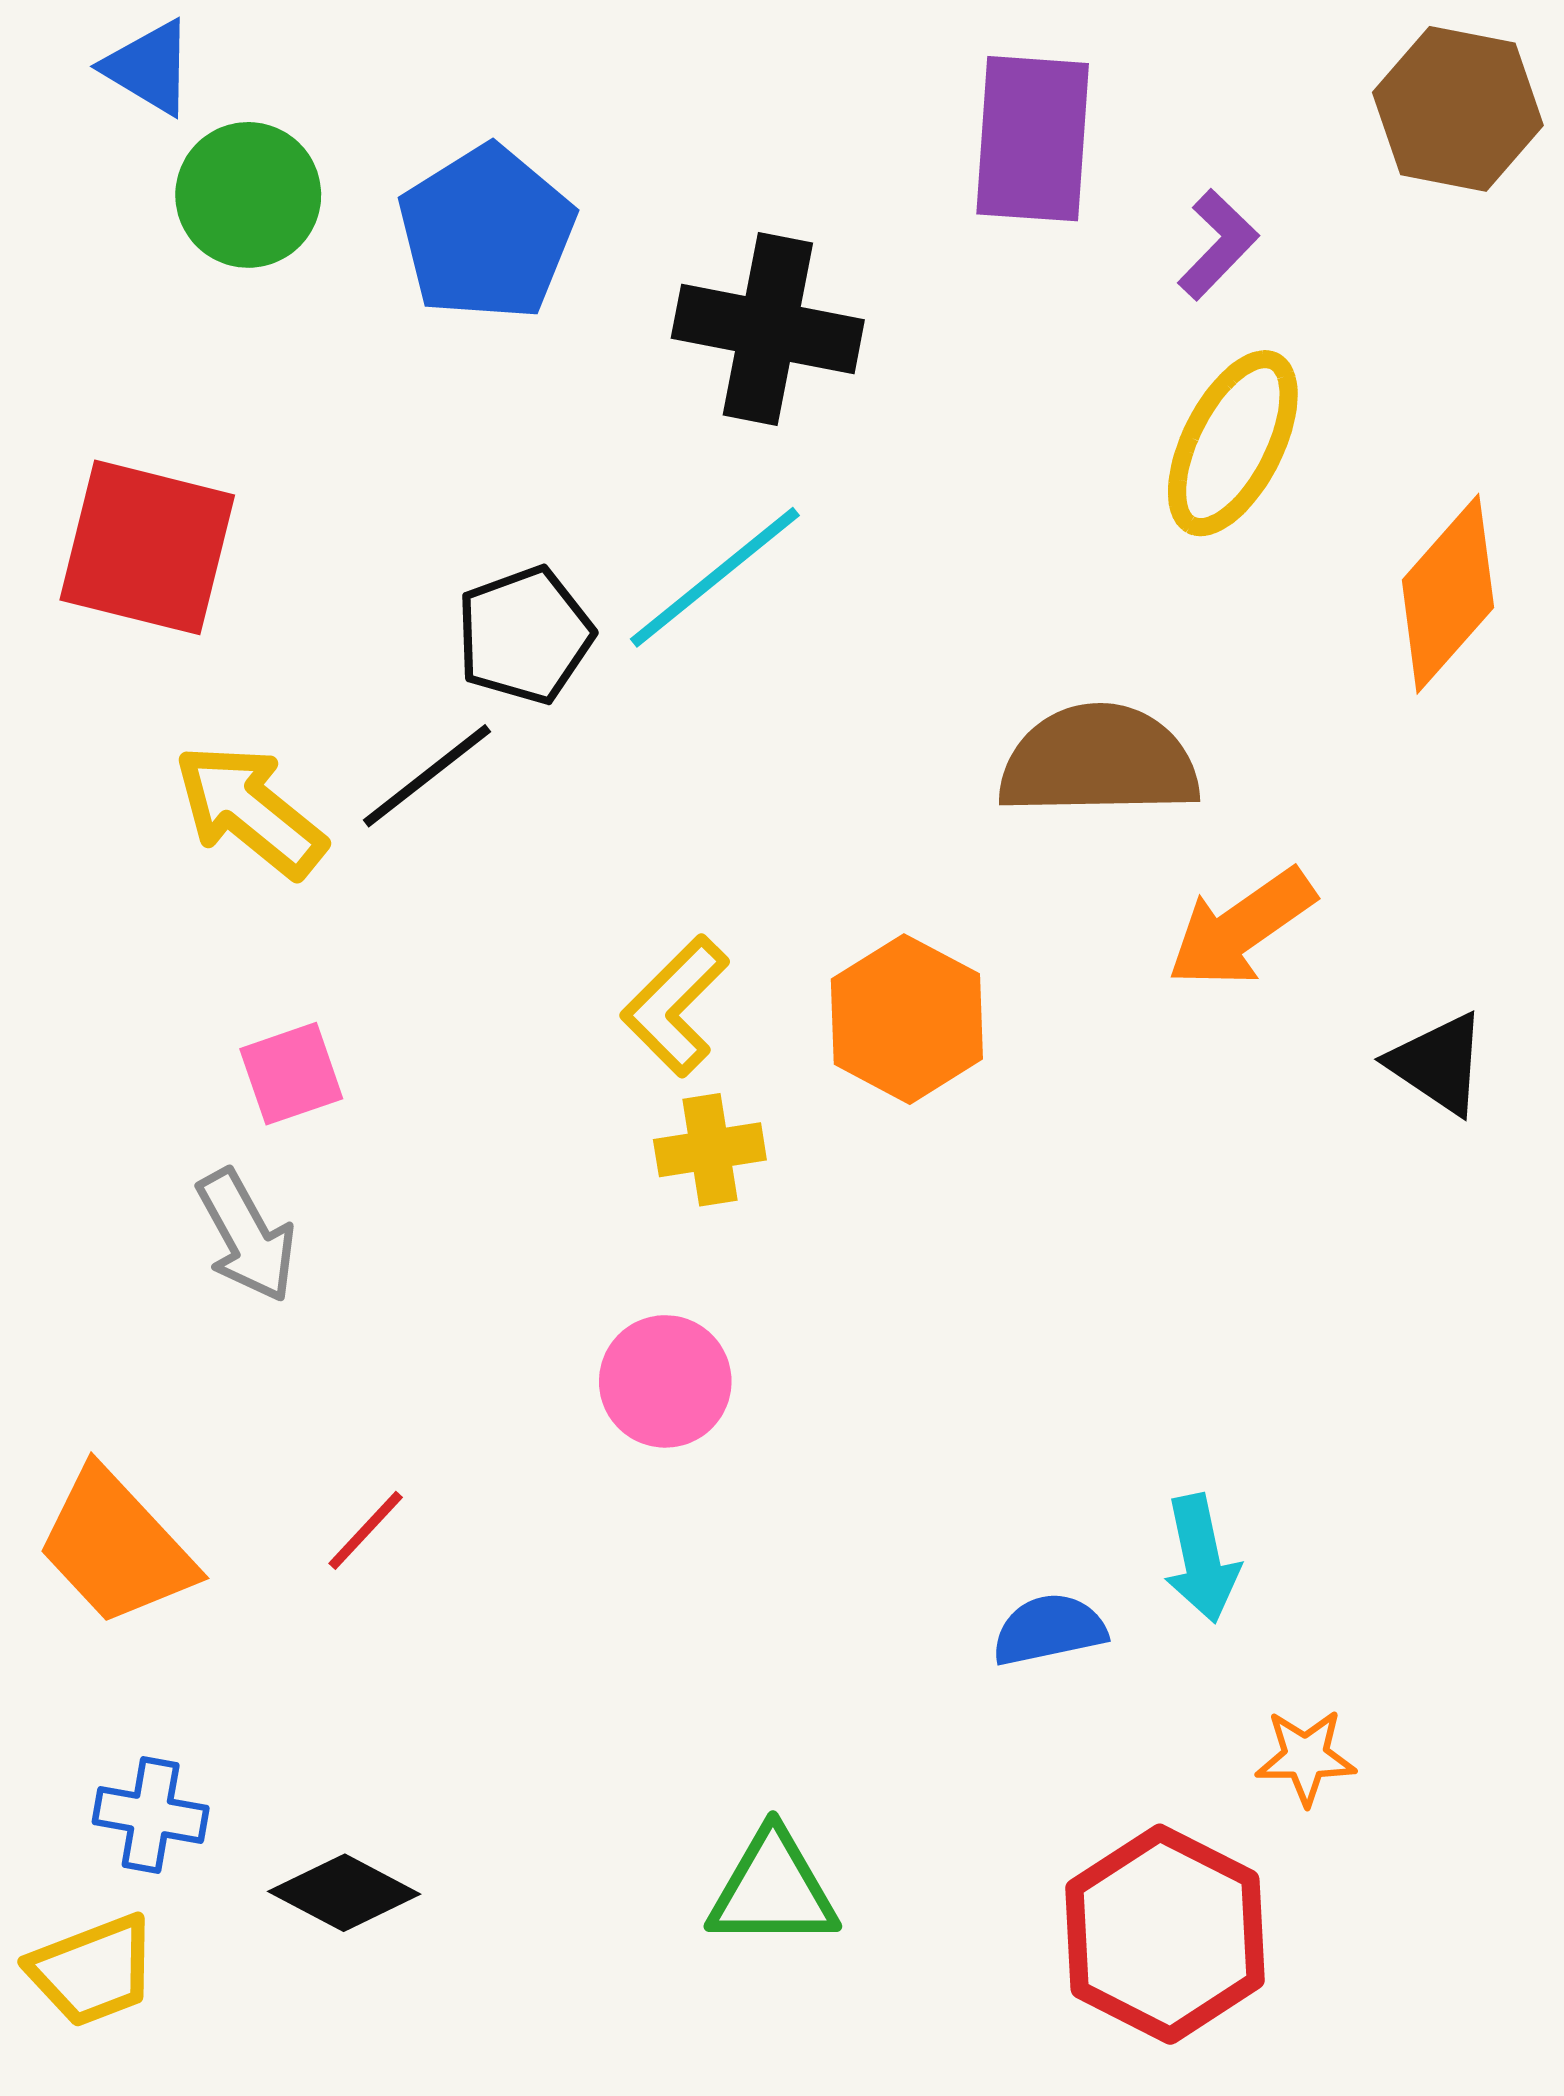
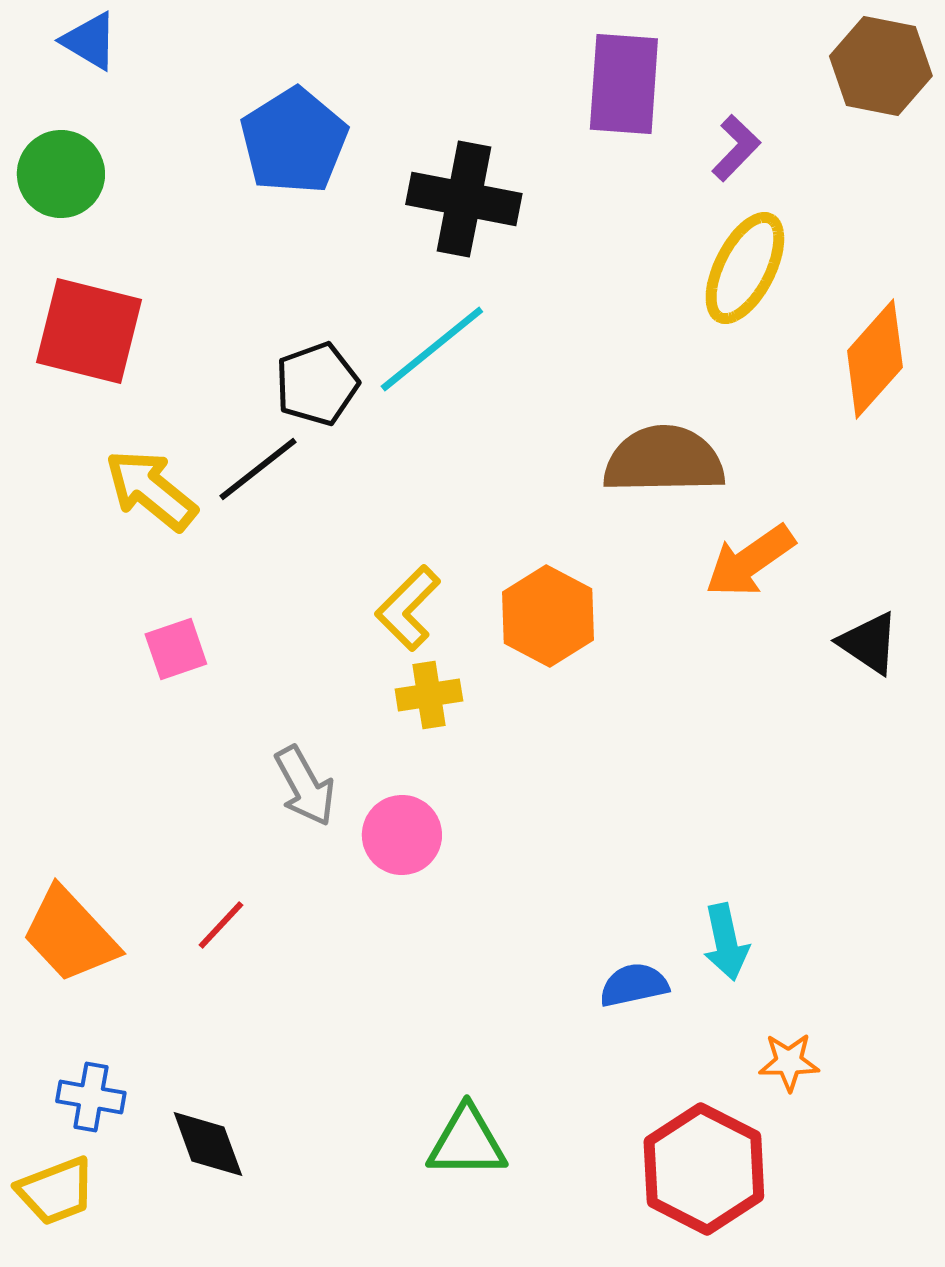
green circle: (248, 195) -> (61, 174), moved
gray arrow: (247, 1236) -> (305, 786), moved
black diamond: (344, 1893) -> (208, 1144), turned 42

